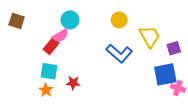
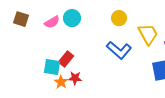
pink semicircle: (61, 36) -> (52, 22), moved
red rectangle: (51, 46) -> (66, 59), moved
orange star: (46, 90) -> (61, 82), moved

